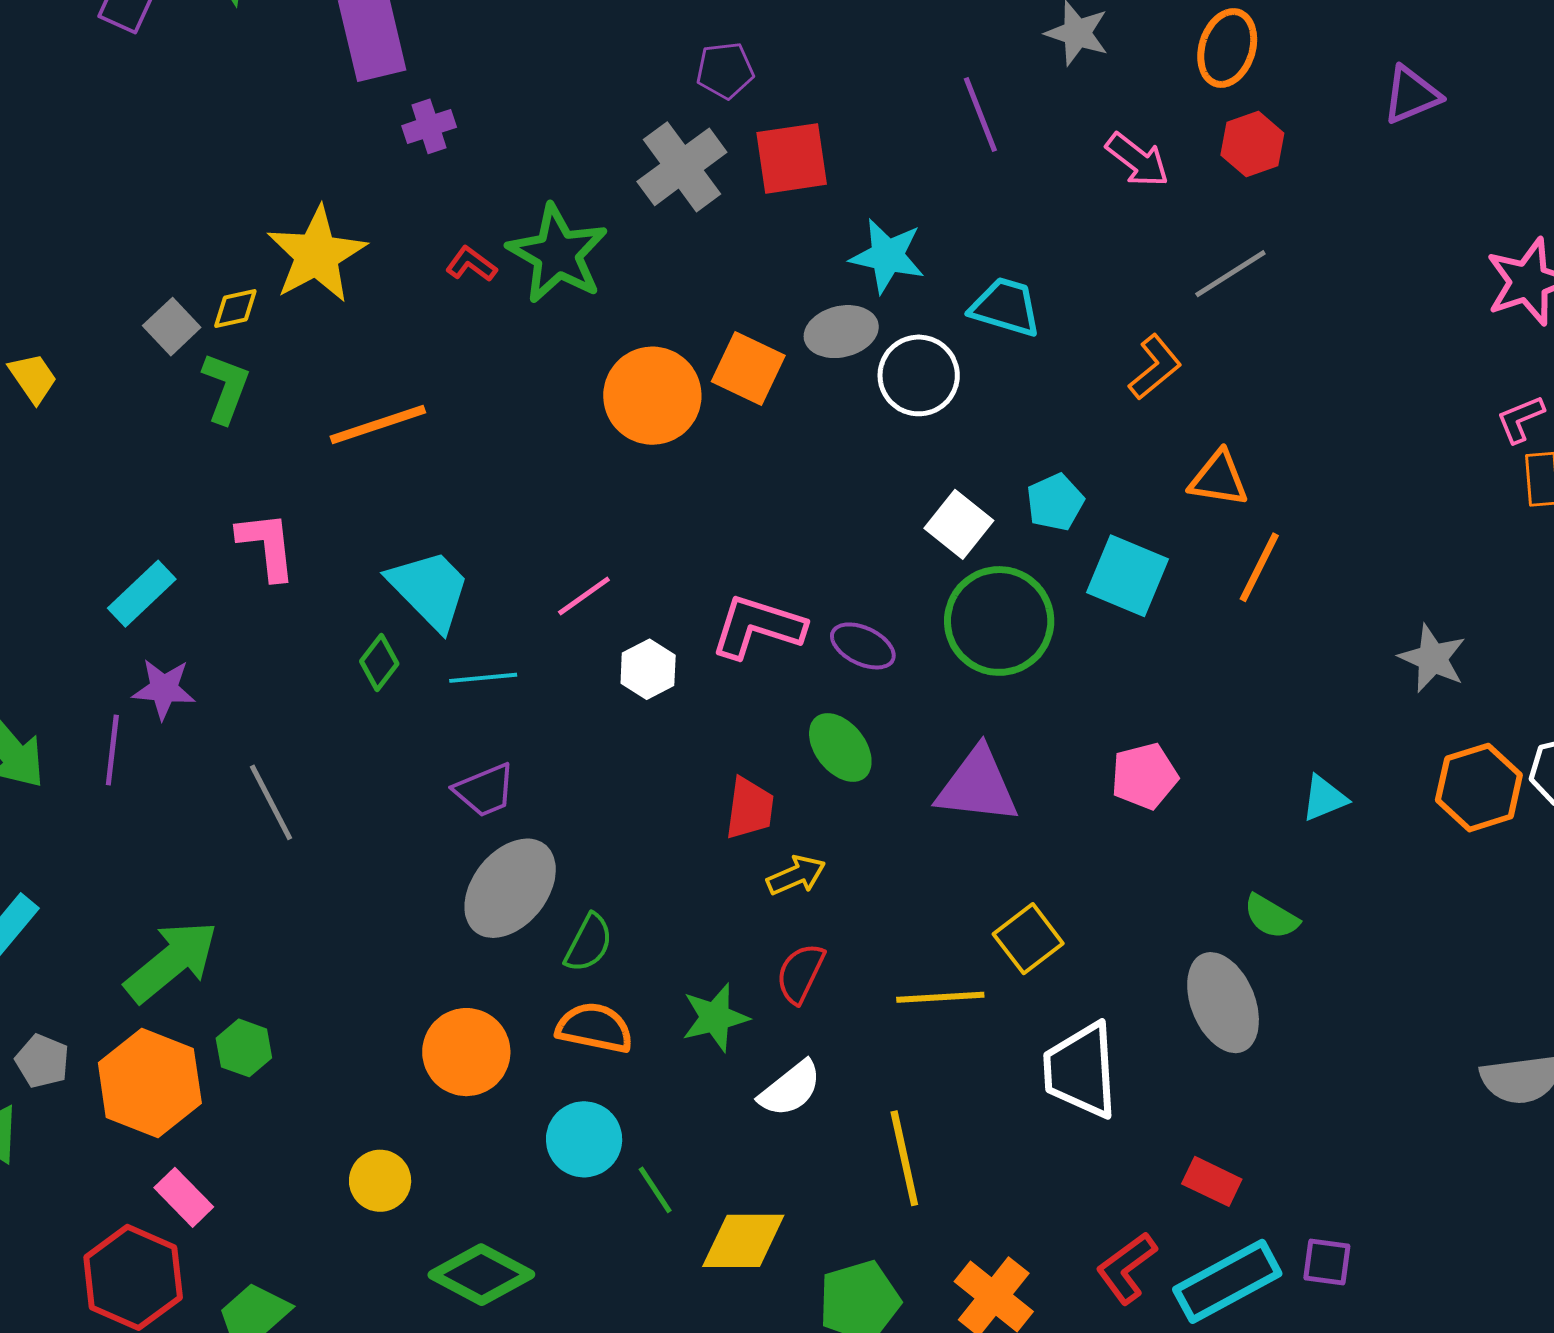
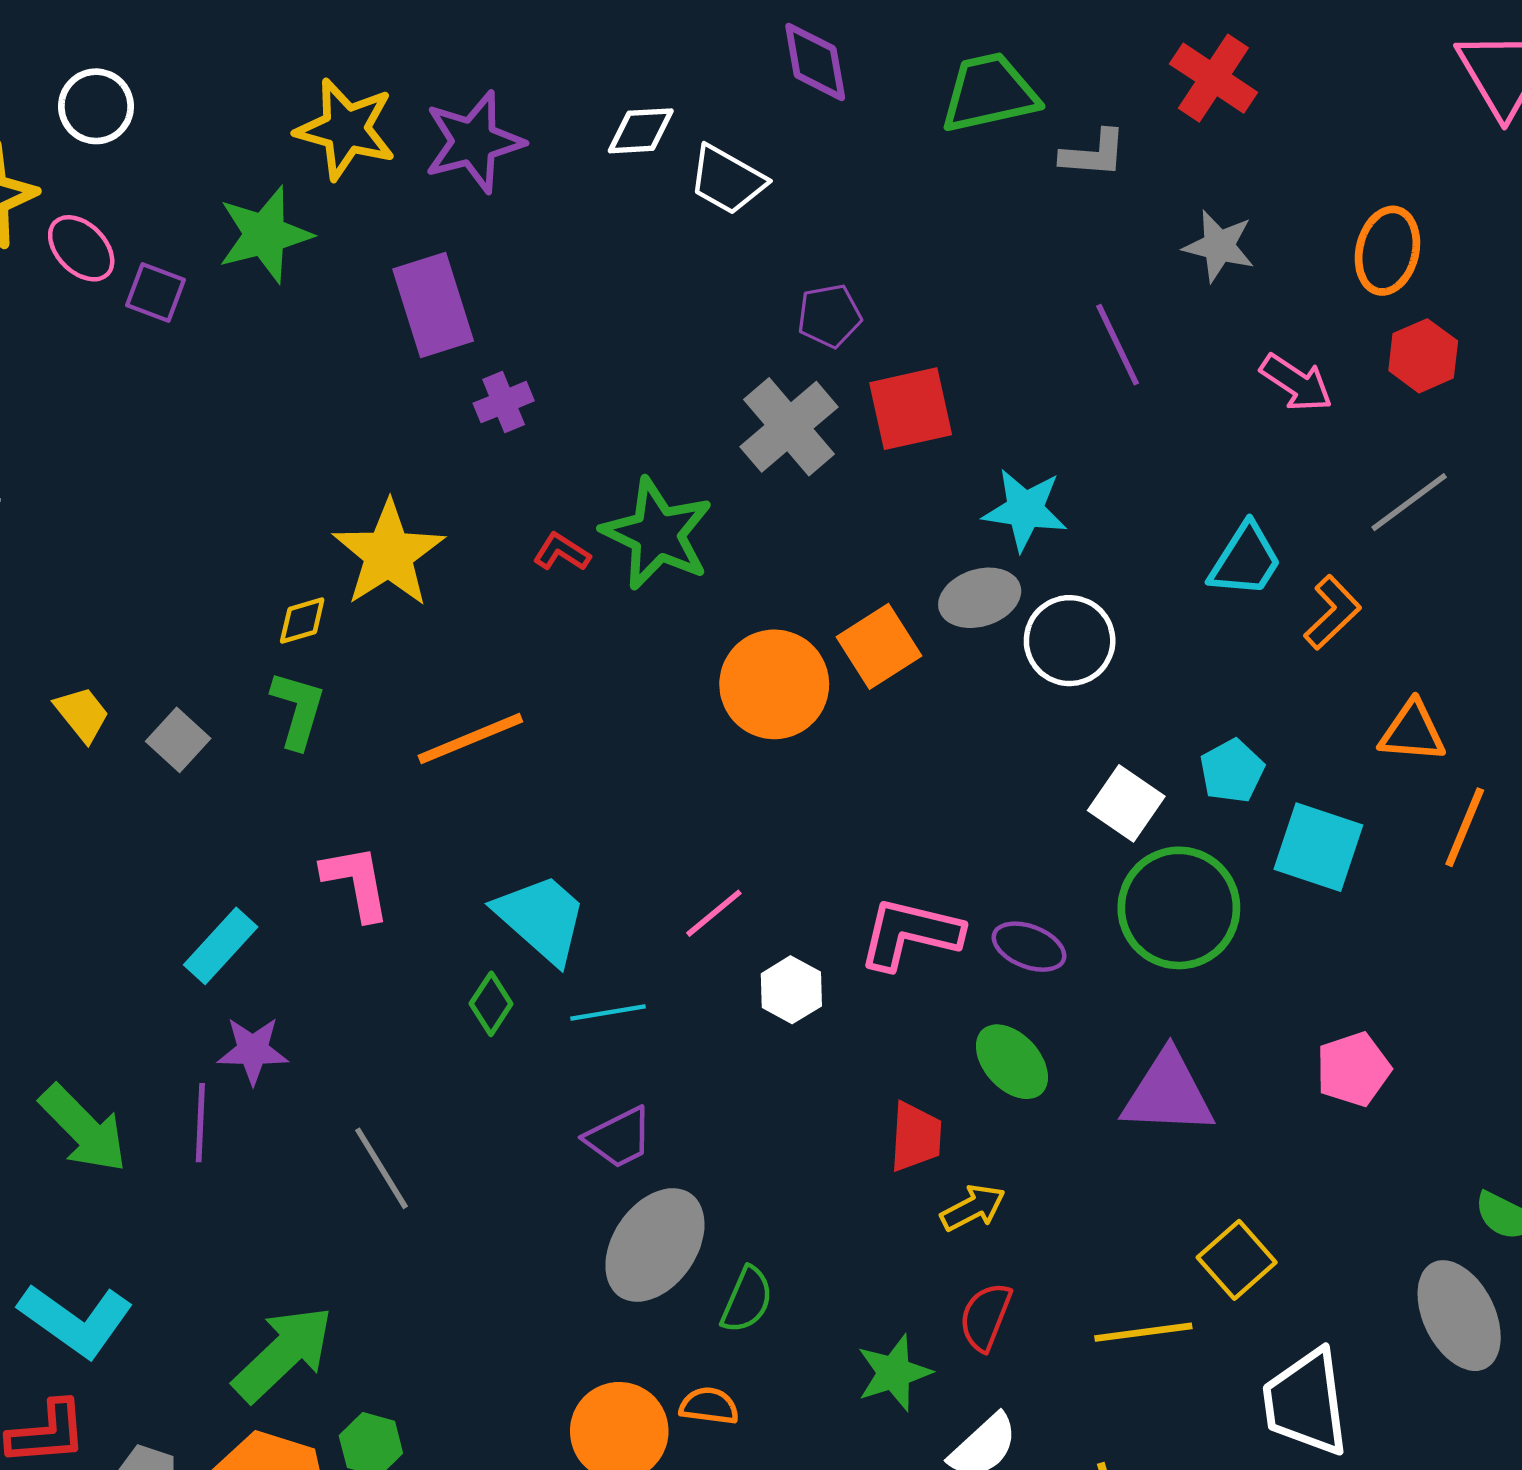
cyan trapezoid: (1006, 307) -> (1245, 560), moved, turned 110
gray square: (172, 327) -> (178, 740), moved
orange square: (748, 368) -> (879, 646), turned 36
orange semicircle: (595, 1028) -> (709, 1406), moved, size x0.7

